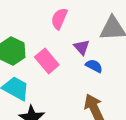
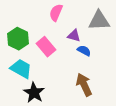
purple triangle: (82, 47) -> (74, 36), turned -32

